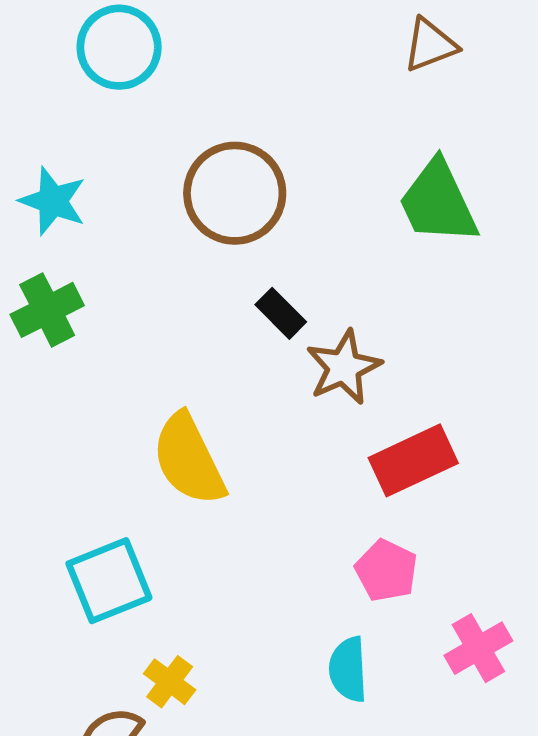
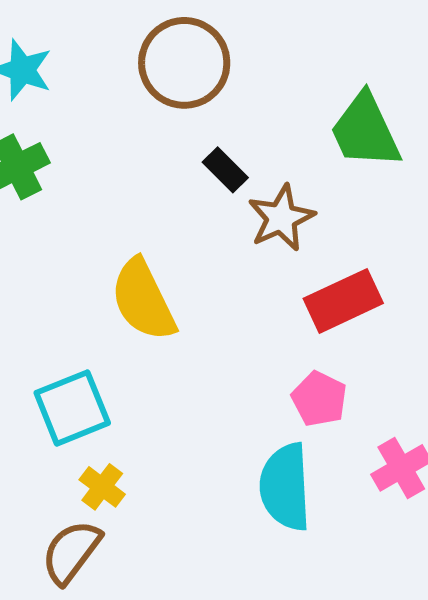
green trapezoid: (438, 202) -> (365, 131), moved
cyan semicircle: (348, 669) -> (285, 487), size x1.5
yellow cross: (170, 682) -> (102, 487), moved

